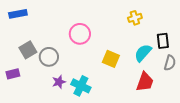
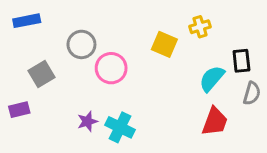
pink circle: (80, 34) -> (111, 68), moved
gray circle: (49, 57) -> (81, 44), moved
yellow square: (111, 59) -> (164, 44), moved

